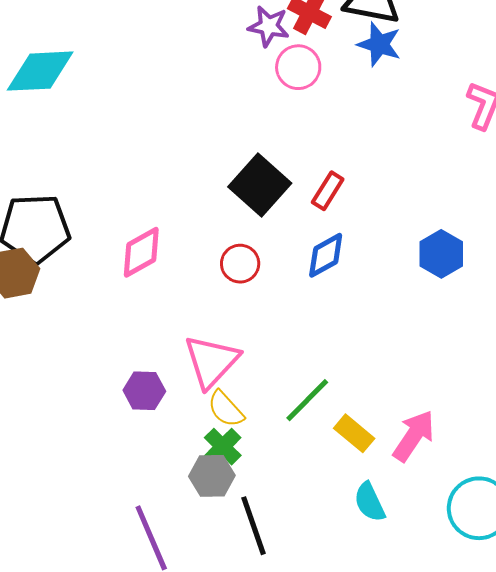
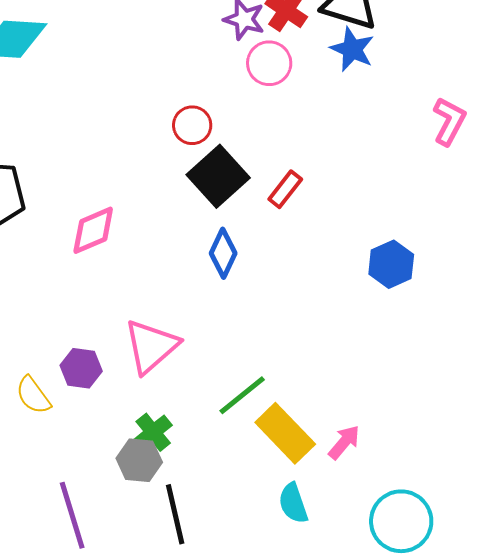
blue diamond: (326, 255) -> (223, 253), moved, turned -42
red circle: (240, 264) -> (192, 125), moved
yellow semicircle: (226, 409) -> (33, 395), moved
yellow rectangle: (354, 433) -> (285, 433), size x1.5
pink arrow: (414, 436) -> (344, 442), size x0.7

